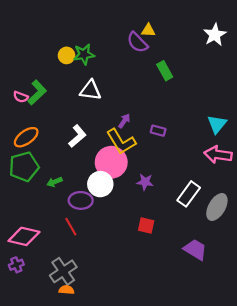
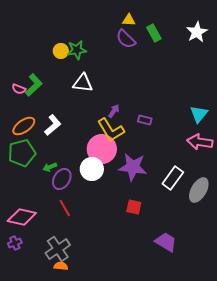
yellow triangle: (148, 30) -> (129, 20), moved
green rectangle: (165, 71) -> (154, 33), moved
white L-shape: (77, 136) -> (53, 125), moved
purple star: (145, 182) -> (133, 167), size x1.8
purple ellipse: (81, 200) -> (62, 179), moved, turned -60
purple trapezoid: (195, 249) -> (166, 242), moved

